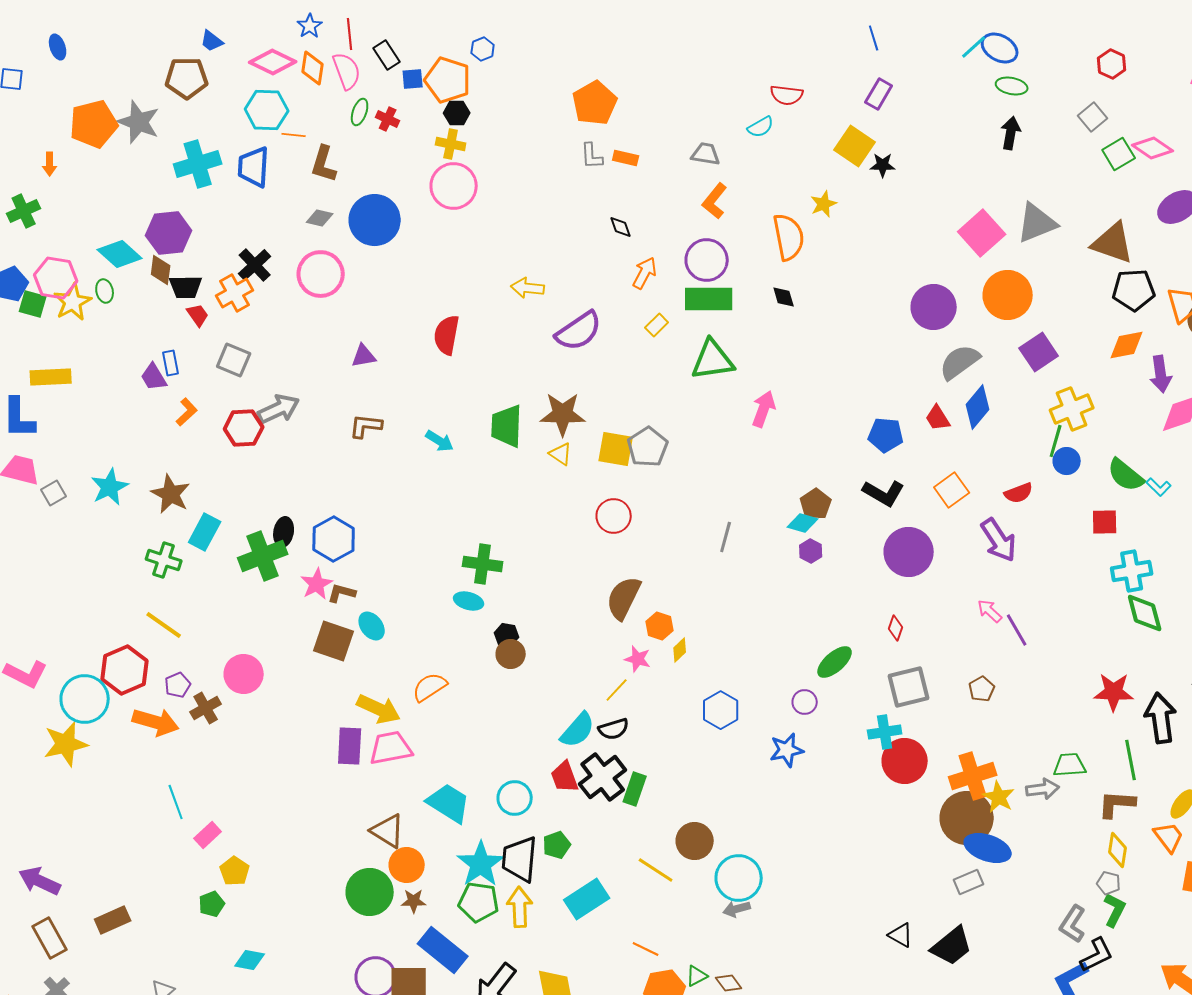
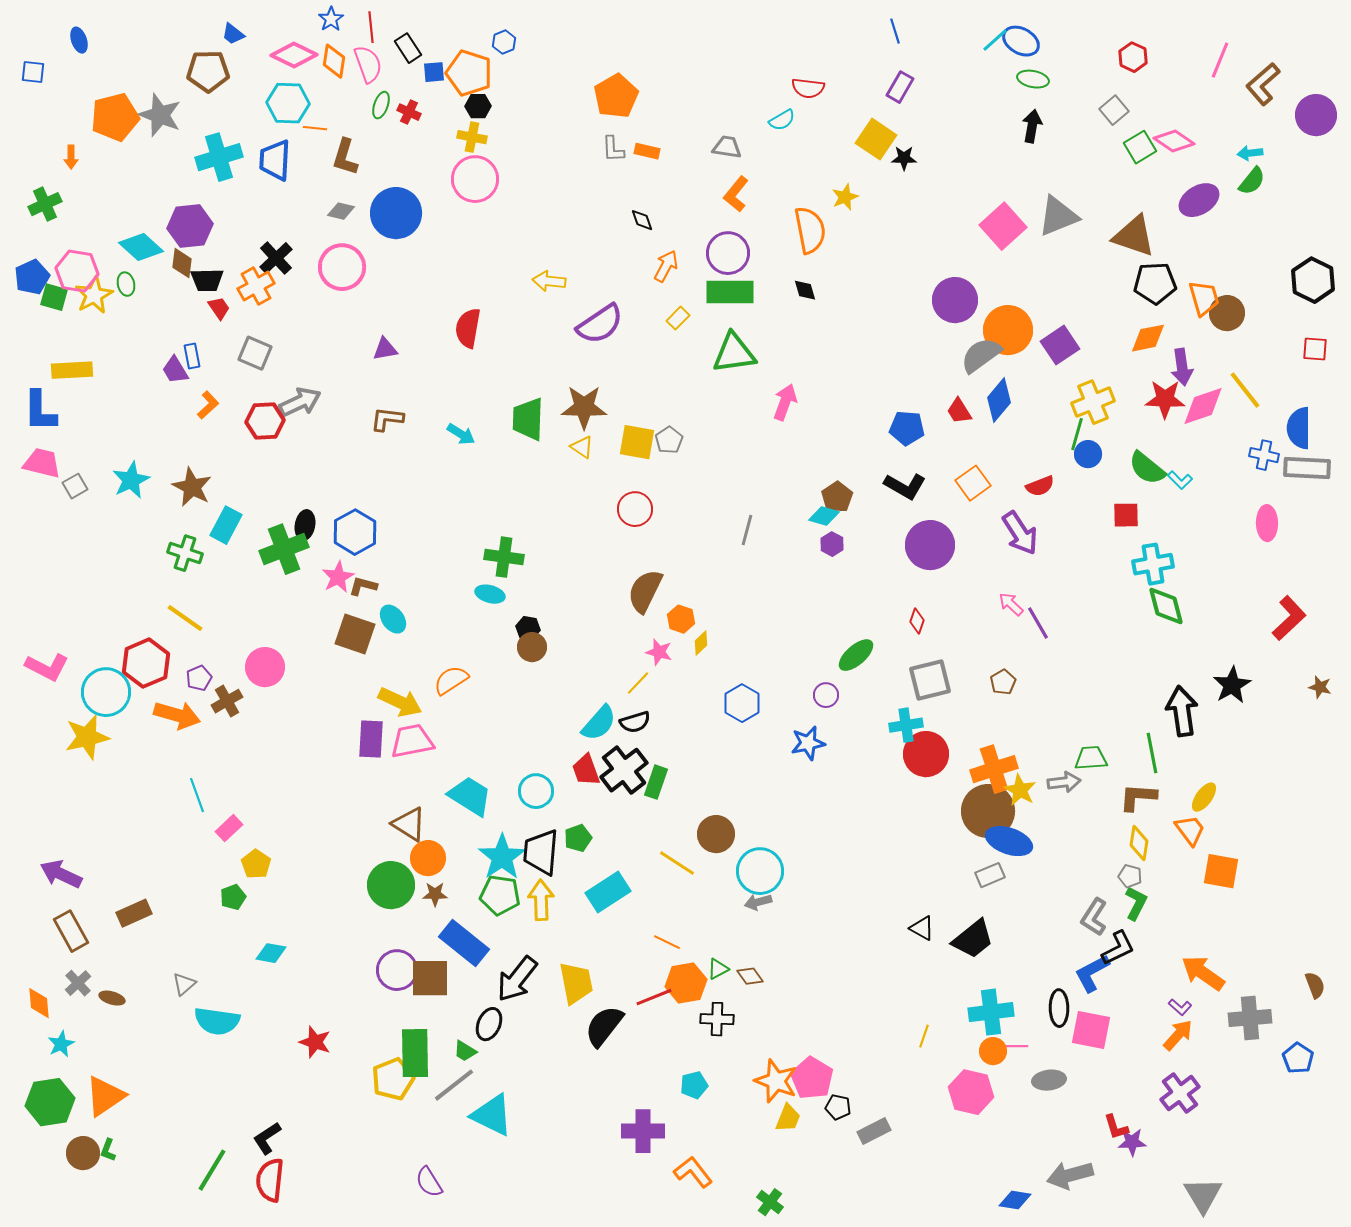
orange circle: (1008, 295) -> (1008, 330), moved
gray pentagon: (648, 447) -> (669, 440), size x0.7
red star: (1114, 692) -> (1165, 399), moved

